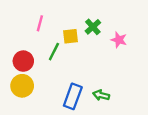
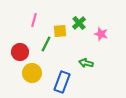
yellow circle: (22, 86) -> (32, 73), moved
green arrow: (101, 95) -> (86, 63), moved

